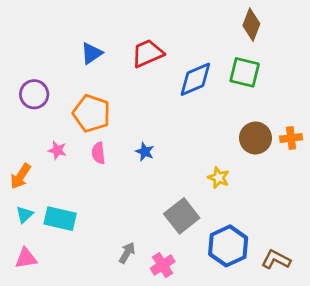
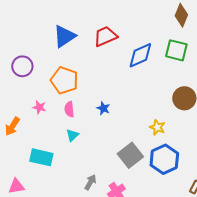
blue triangle: (92, 53) -> (64, 36), size x1.4
cyan triangle: (25, 215) -> (72, 135), moved
blue hexagon: (228, 246) -> (164, 159), moved

